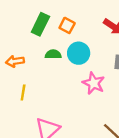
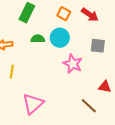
orange square: (67, 25) -> (64, 14), moved

